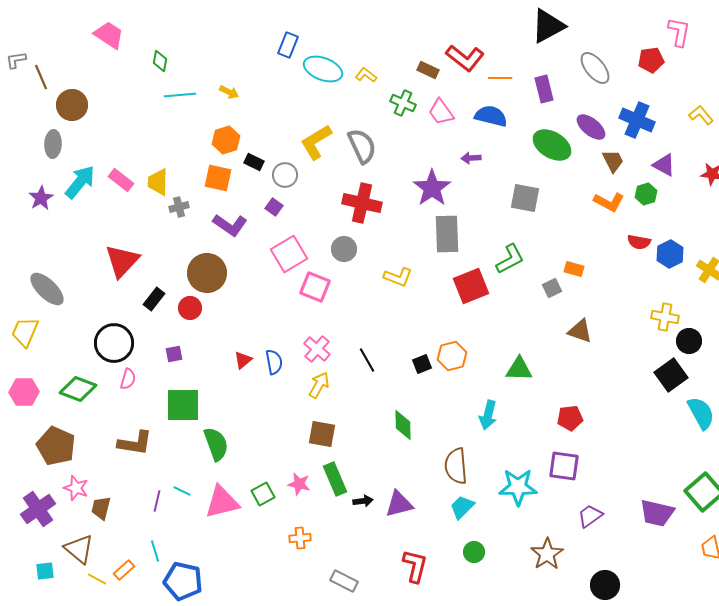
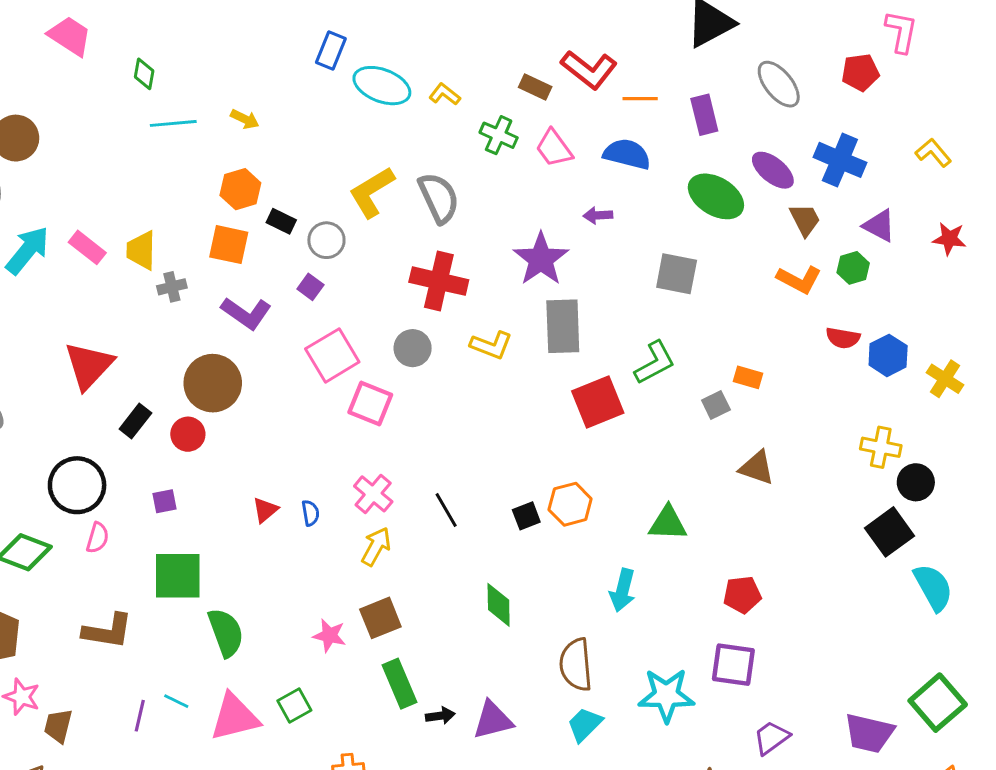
yellow L-shape: (398, 277) -> (491, 345), moved
blue semicircle: (274, 362) -> (310, 513), size x0.7
brown square: (322, 434) -> (380, 618), turned -32
pink star: (299, 484) -> (329, 635), moved

